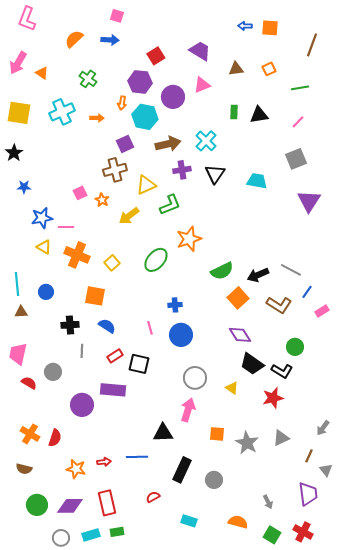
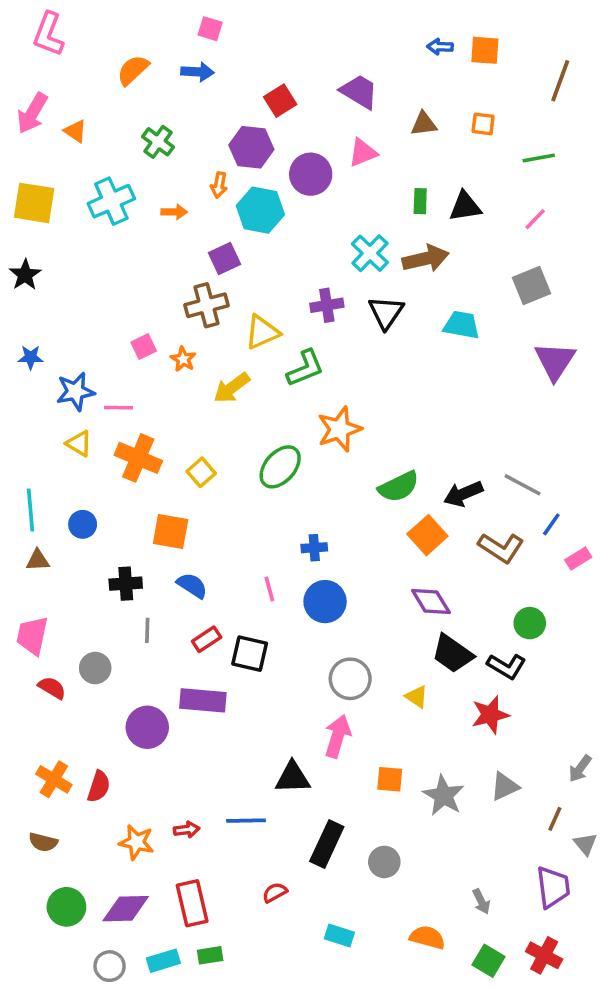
orange square: (269, 69) -> (483, 124), turned 32
brown arrow: (168, 144) -> (426, 259), moved
blue star: (24, 187) -> (31, 357), moved

